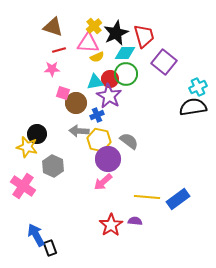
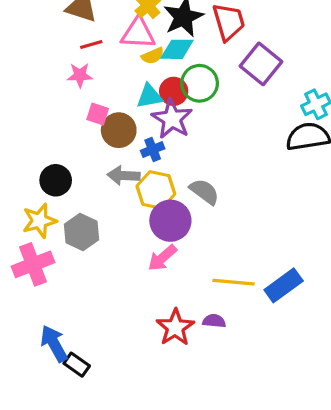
cyan diamond: (125, 53) -> (177, 49), moved
yellow star: (27, 147) -> (39, 221), moved, turned -30
pink cross: (23, 186) -> (33, 264), turned 35
black rectangle: (50, 248) -> (77, 365), turned -35

